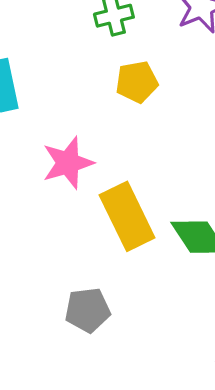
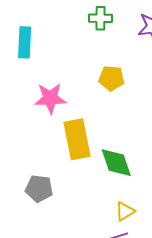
yellow pentagon: (137, 82) -> (112, 78), moved

